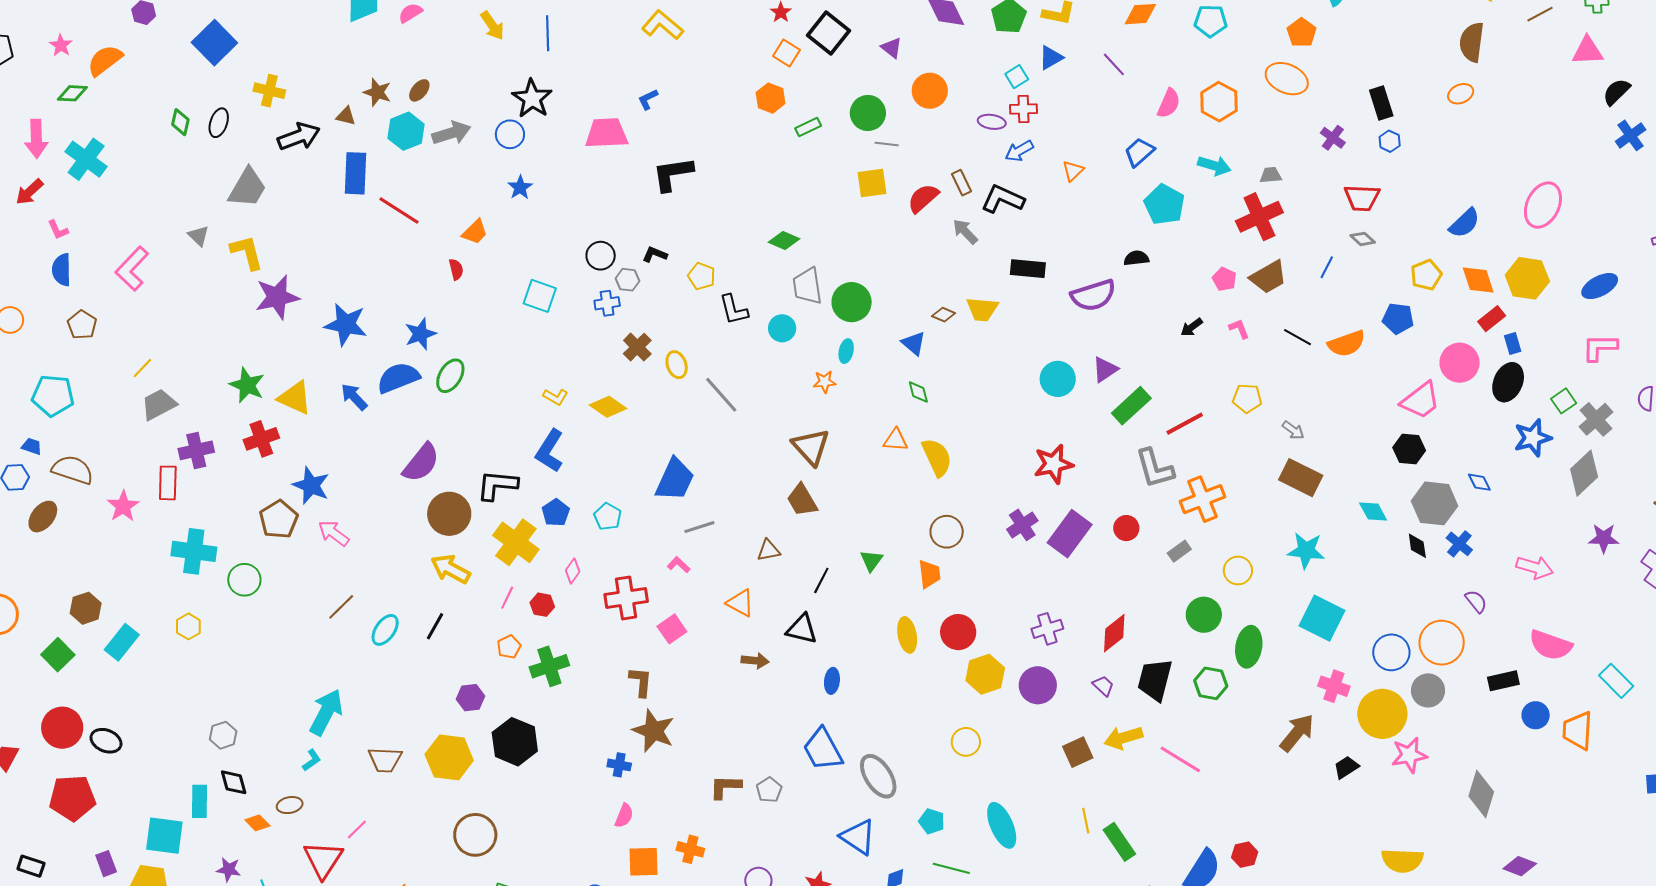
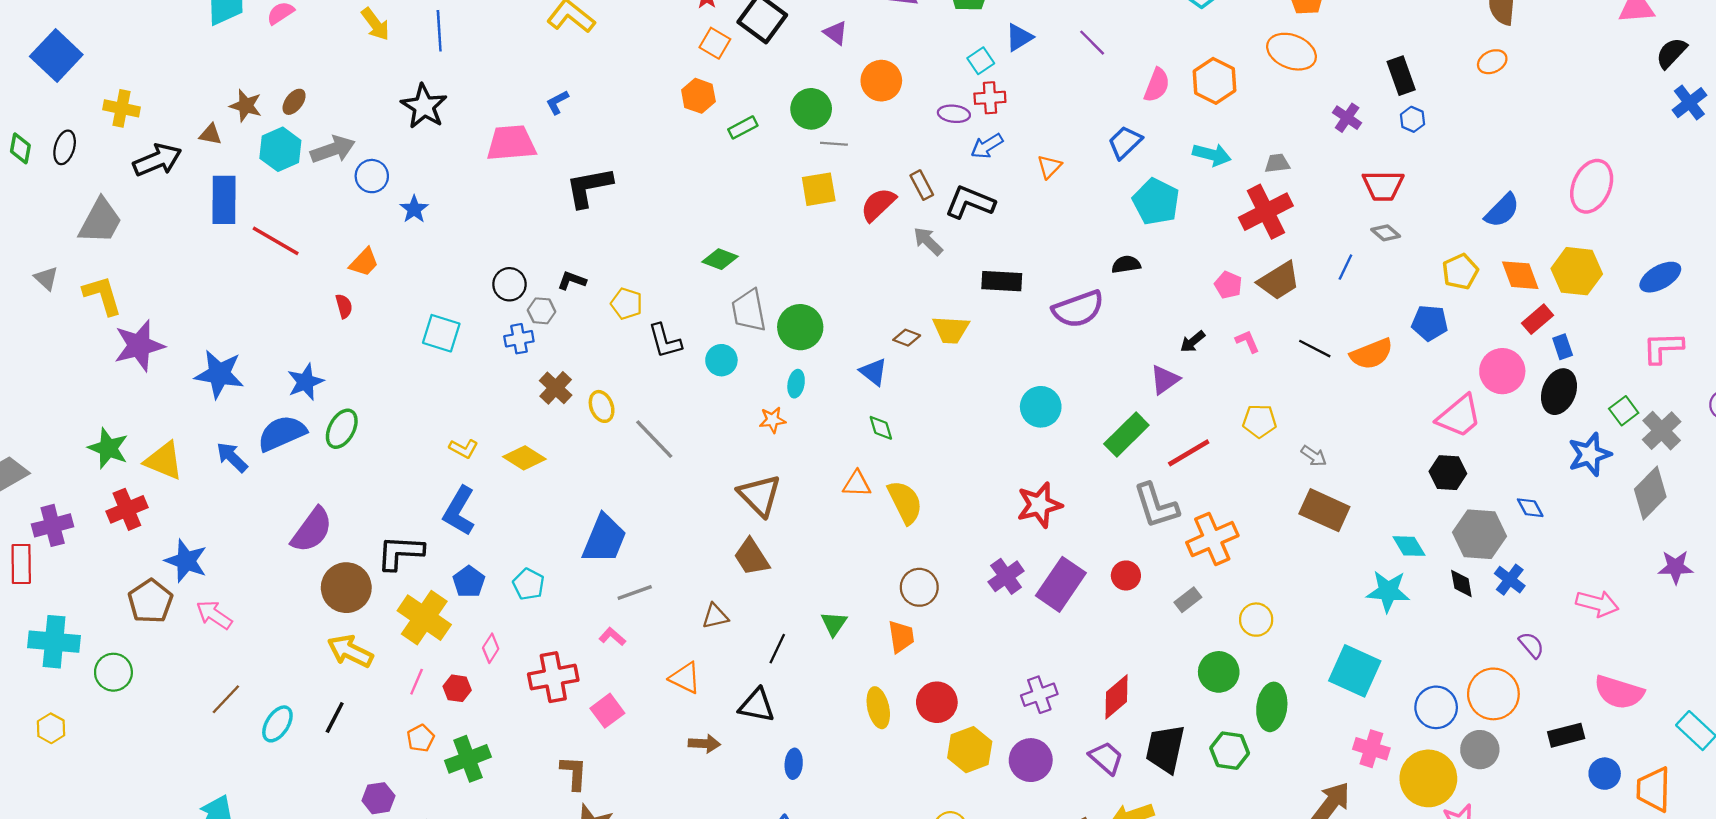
blue circle: (510, 134) -> (372, 176), moved
purple triangle: (1105, 369) -> (1165, 380), moved
cyan star: (1306, 551) -> (1388, 591), moved
purple trapezoid: (1103, 686) -> (1106, 758), size x1.4

